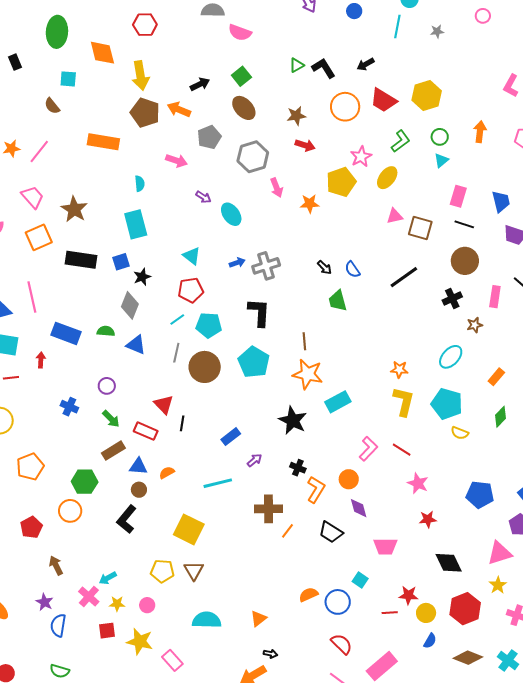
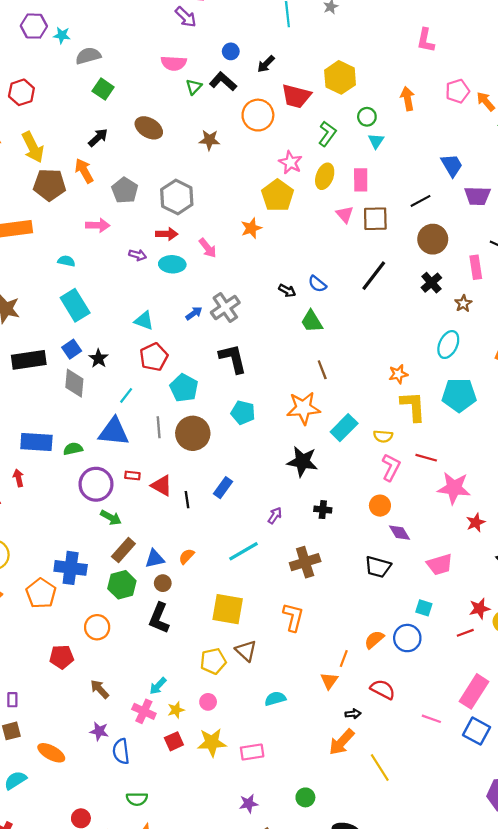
blue circle: (354, 11) -> (231, 51), moved
pink semicircle: (240, 33) -> (174, 63), moved
green square: (241, 76) -> (103, 89), moved
brown ellipse: (244, 108) -> (149, 128), moved
orange arrow: (179, 109) -> (84, 171), turned 55
brown star: (296, 116) -> (209, 140), turned 30
red arrow: (305, 145) -> (167, 234), moved
cyan semicircle: (140, 184) -> (66, 261), turned -56
pink arrow: (277, 188) -> (208, 248), moved
pink rectangle: (458, 196) -> (361, 180), moved
cyan ellipse: (231, 214) -> (172, 264), turned -35
pink triangle: (395, 216) -> (345, 214), turned -42
black line: (464, 224) -> (420, 201), turned -30
gray diamond: (130, 305) -> (74, 383), moved
cyan line: (177, 319) -> (126, 395), moved
cyan pentagon: (209, 325) -> (184, 388), turned -30
green semicircle: (106, 331) -> (73, 449), moved
brown line: (304, 341) -> (322, 370), moved
blue triangle: (136, 345) -> (114, 432), size x1.4
cyan pentagon: (254, 362) -> (243, 413), size x0.7
purple circle: (107, 386) -> (96, 484), size x1.8
blue cross: (69, 407) -> (71, 568), moved, size x1.6
red rectangle: (146, 431) -> (132, 476), moved, size x0.6
yellow semicircle: (460, 433) -> (383, 436), moved
blue rectangle: (231, 437) -> (223, 488), moved
green hexagon: (85, 482) -> (122, 585), moved
pink star: (418, 483) -> (454, 488), size x1.4
orange L-shape: (316, 490) -> (293, 617), moved
red pentagon: (31, 527) -> (62, 657), turned -30
orange line: (288, 531) -> (344, 659), moved
cyan semicircle: (207, 620) -> (275, 699), size x0.7
red semicircle: (342, 644) -> (383, 689), moved
pink rectangle: (172, 660) -> (252, 752), turned -40

